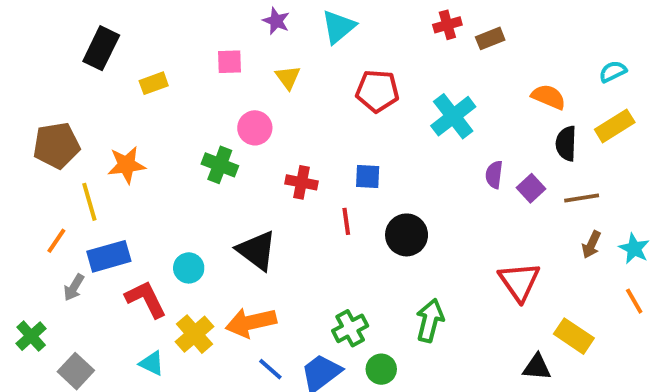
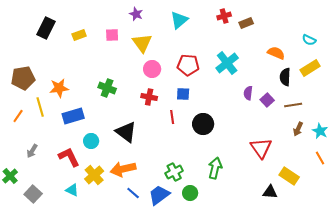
cyan triangle: (338, 27) -> (179, 20), moved
cyan semicircle: (613, 72) -> (309, 40), turned -128
yellow triangle: (288, 77) -> (142, 43), size x1.5
yellow rectangle: (154, 83) -> (79, 35), moved
red pentagon: (377, 91) -> (188, 65), moved
pink circle: (255, 128) -> (152, 69), moved
orange line: (56, 241) -> (18, 116), moved
blue rectangle: (109, 256) -> (73, 116), moved

